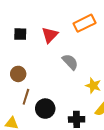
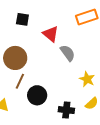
red triangle: (50, 35) -> (51, 34), moved, turned -42
brown circle: (18, 74) -> (15, 58), size x1.5

